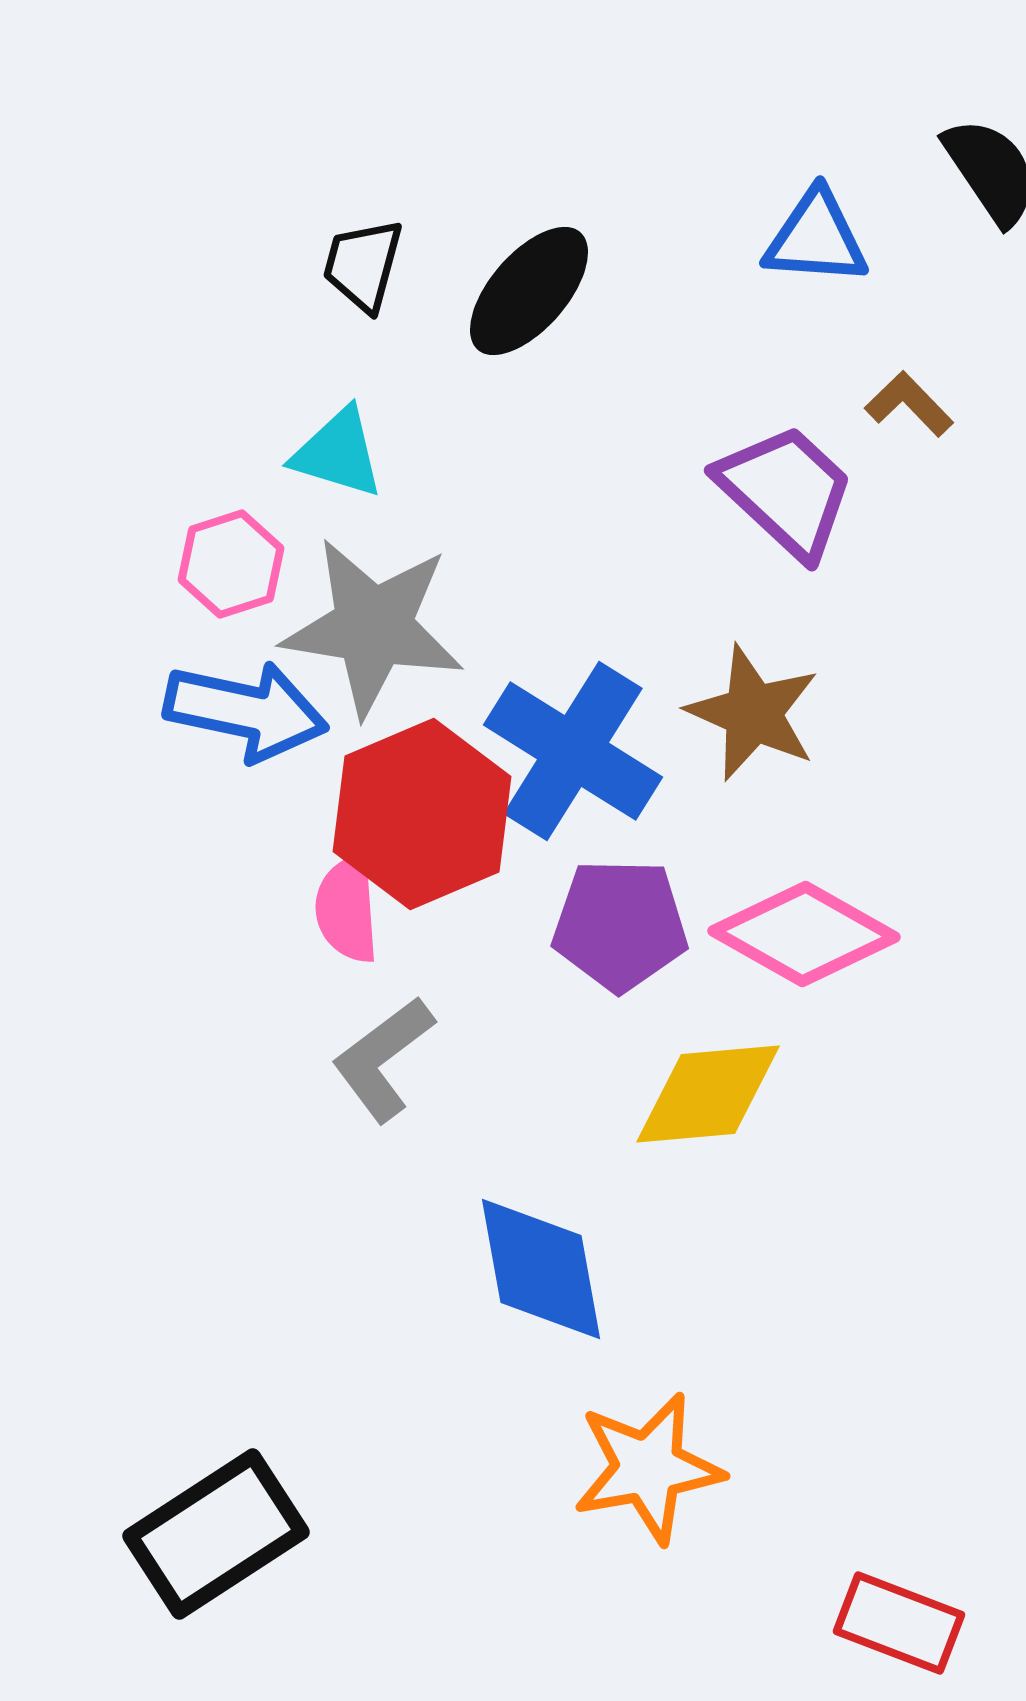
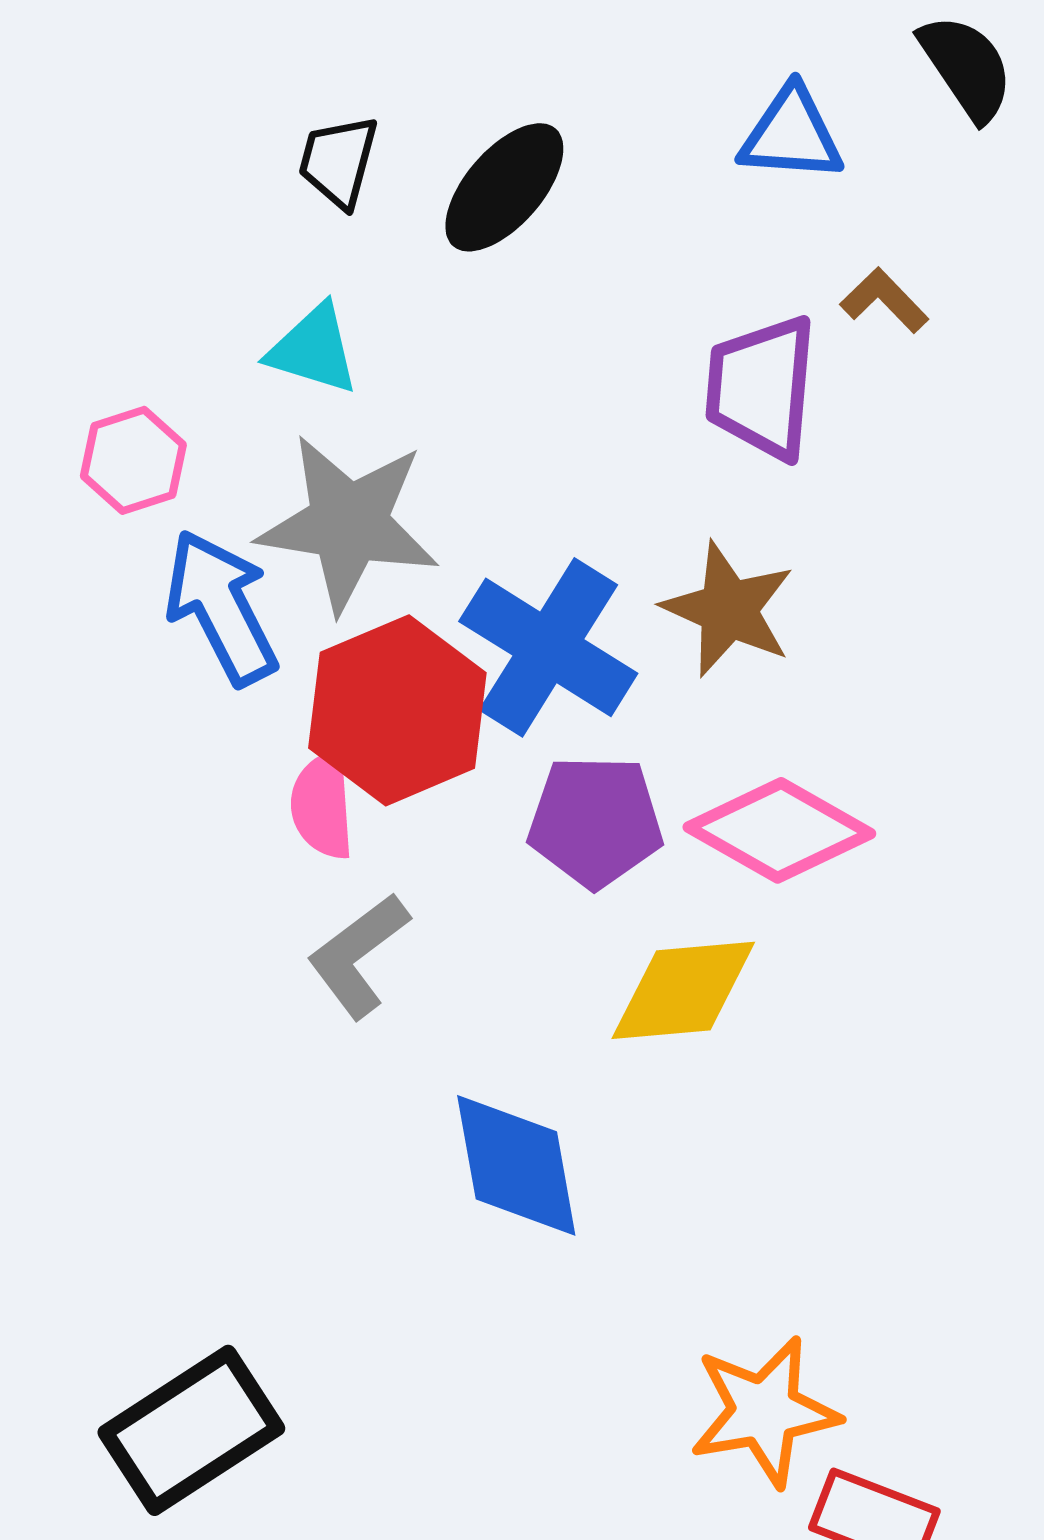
purple trapezoid: (786, 491) -> (761, 387), turned -128
pink hexagon: (231, 564) -> (133, 460), moved
blue arrow: (246, 711) -> (221, 607), turned -129
orange star: (648, 1468) -> (764, 1411), moved

